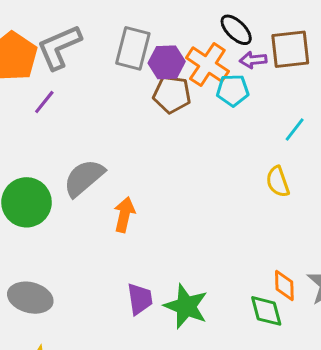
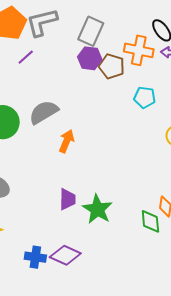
purple hexagon: (167, 62) -> (90, 58), moved
orange cross: (207, 65) -> (139, 50), turned -32
cyan pentagon: (233, 90) -> (145, 97), moved

